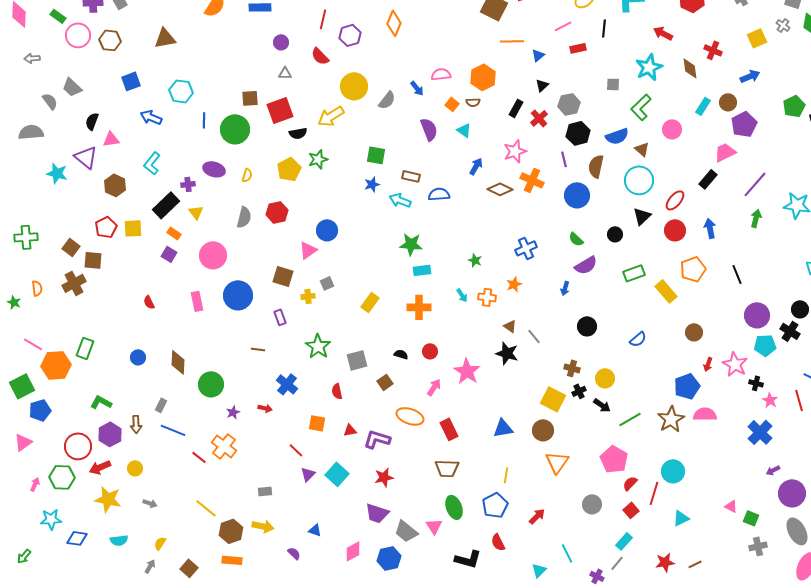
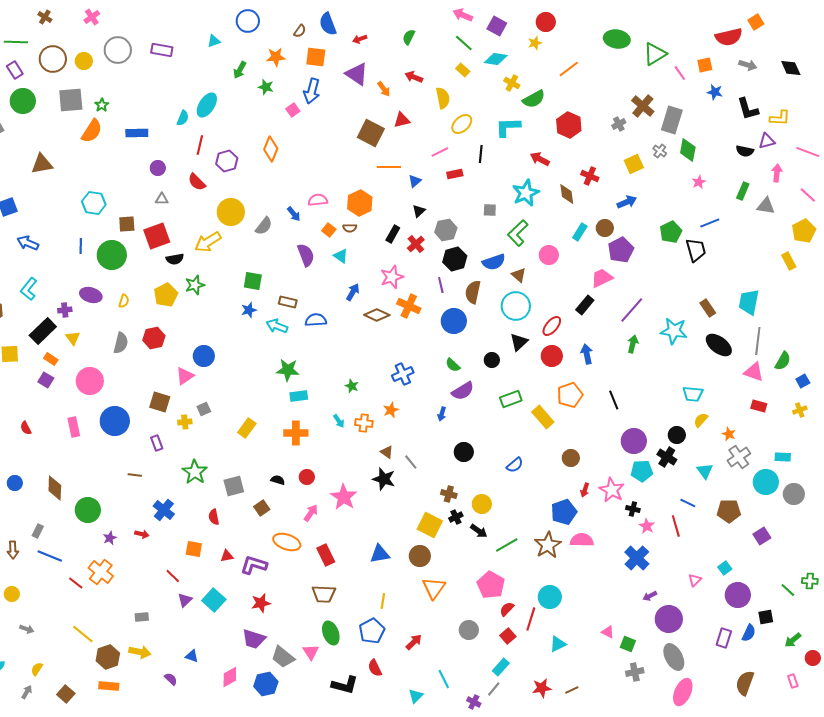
cyan hexagon: (181, 91) -> (94, 203), moved

